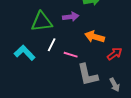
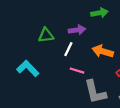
green triangle: (42, 22) -> (46, 35), size x0.7
white line: (52, 45) -> (68, 49), moved

